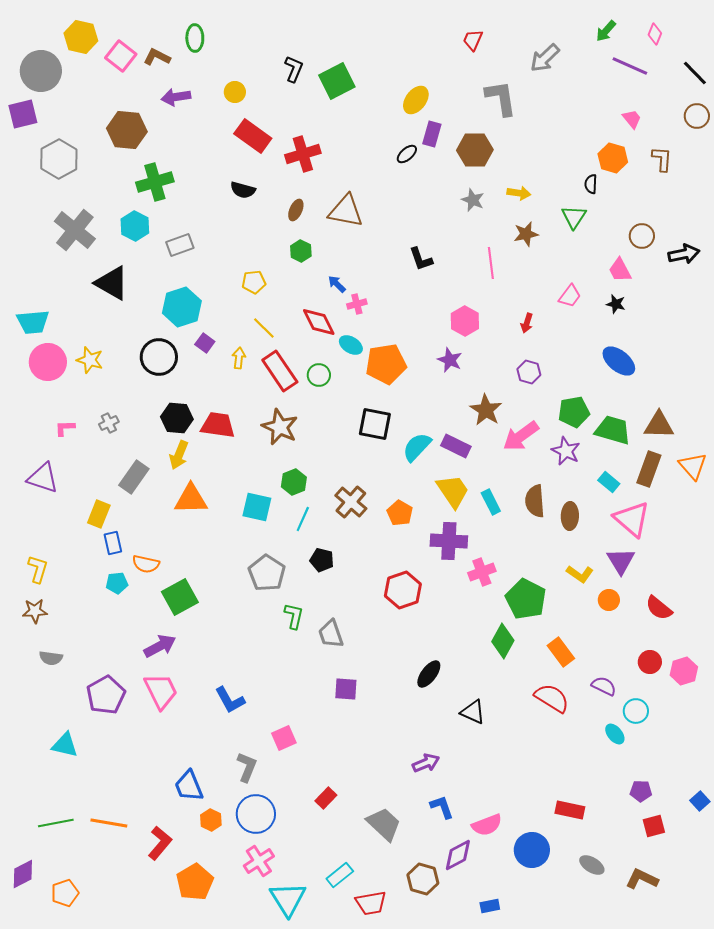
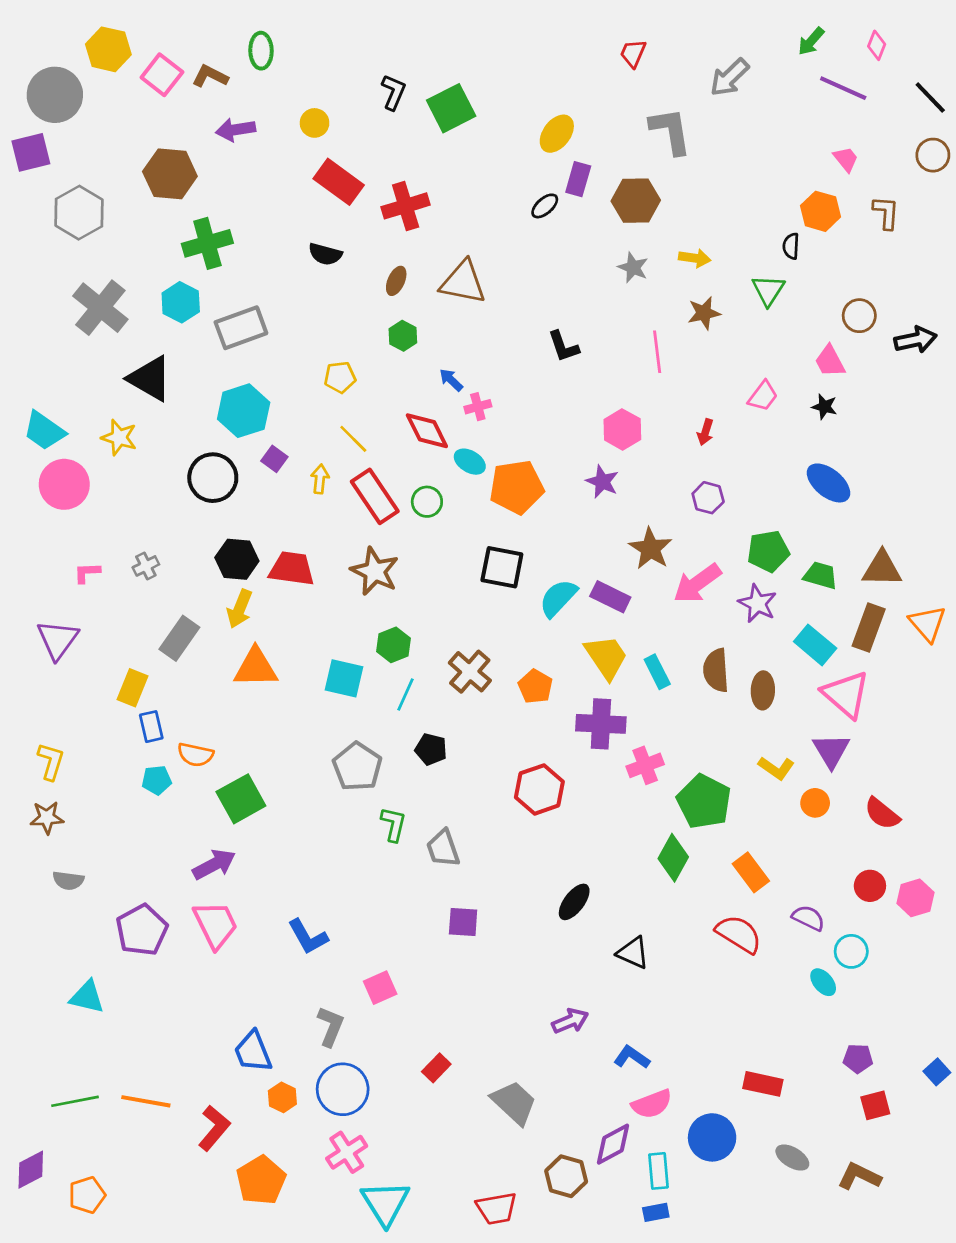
gray rectangle: (180, 245) -> (241, 328), size x1.4
cyan trapezoid: (33, 322) -> (44, 431), turned 40
yellow star: (90, 360) -> (119, 437), moved
green trapezoid: (613, 430) -> (820, 575), size x0.7
purple triangle: (43, 478) -> (58, 640), turned 48
cyan rectangle: (609, 482) -> (815, 645), size x1.4
blue L-shape: (442, 807) -> (632, 1057), moved, turned -36
cyan rectangle: (340, 875) -> (658, 1171), moved, turned -56

